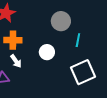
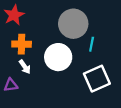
gray circle: (61, 21) -> (73, 24), size x1.4
white circle: (47, 52) -> (58, 57), size x1.6

